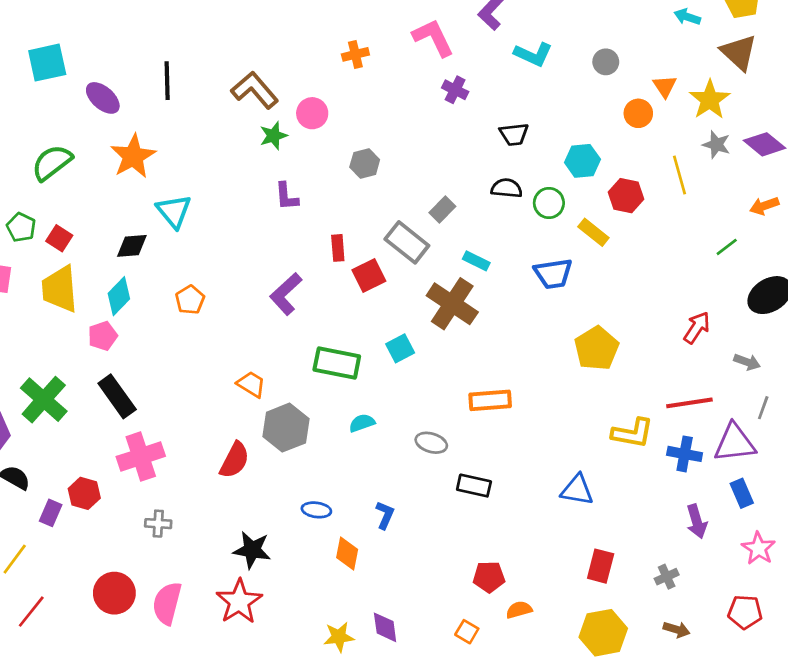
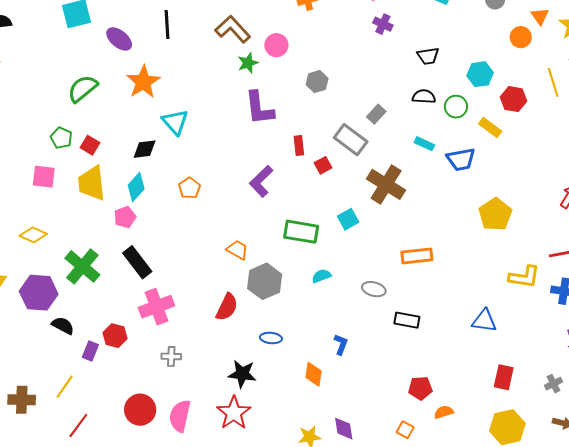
purple L-shape: (287, 196) -> (259, 108), size x1.6
cyan rectangle: (476, 261) -> (424, 144), moved
red square: (369, 275) -> (323, 165), size x0.7
blue ellipse: (316, 510) -> (271, 338), moved

